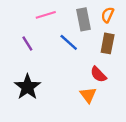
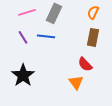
pink line: (46, 15) -> (27, 12), moved
gray rectangle: (84, 19) -> (54, 13), moved, turned 36
blue line: (69, 42) -> (46, 36), moved, turned -36

